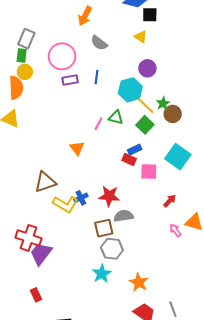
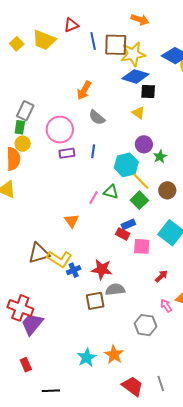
green star: (163, 103) -> (160, 157), moved
yellow L-shape: (65, 204) -> (59, 259), moved
gray hexagon: (112, 249) -> (145, 325), moved
cyan star: (102, 274) -> (87, 357), moved
orange star: (139, 282) -> (114, 355), moved

